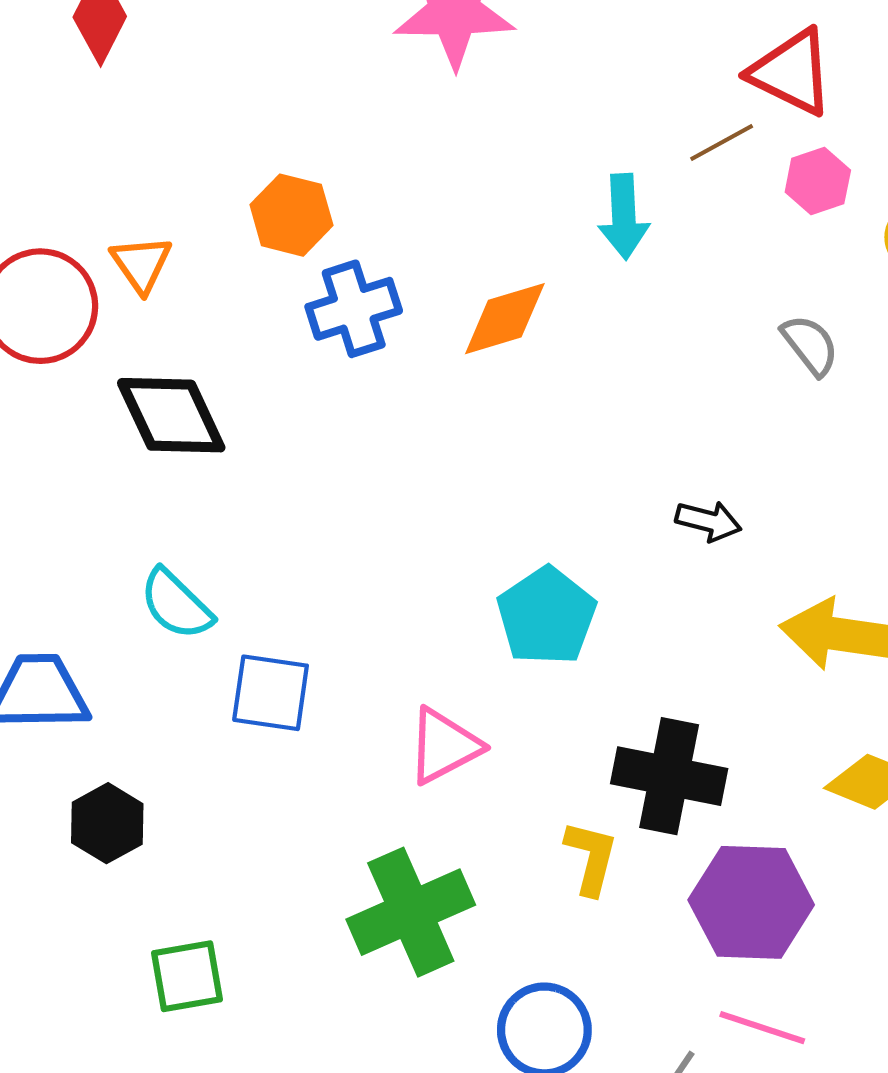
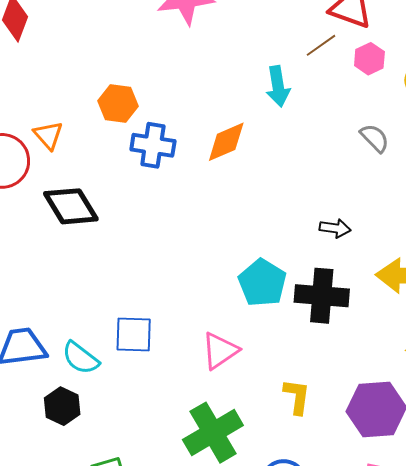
blue cross: (354, 309) -> (153, 145), turned 33
cyan semicircle: (176, 604) -> (80, 358), moved
black cross: (669, 776) -> (322, 296), moved

